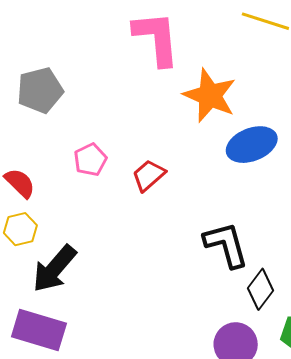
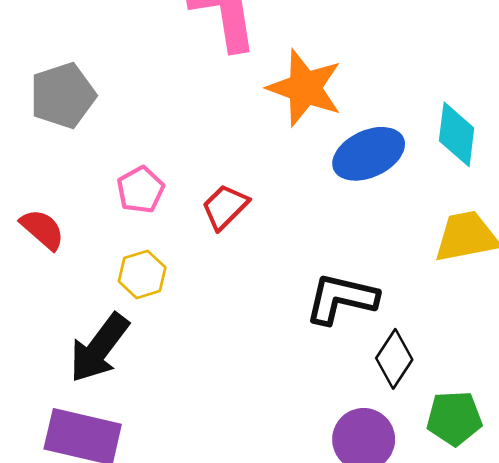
yellow hexagon: (20, 229) -> (142, 274), moved
black L-shape: (226, 245) -> (341, 299), turned -58

